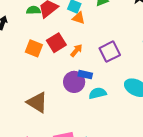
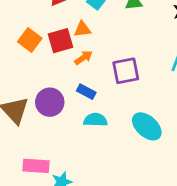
orange triangle: (79, 18) -> (82, 29), moved, turned -40
purple circle: (74, 82) -> (50, 102), moved

